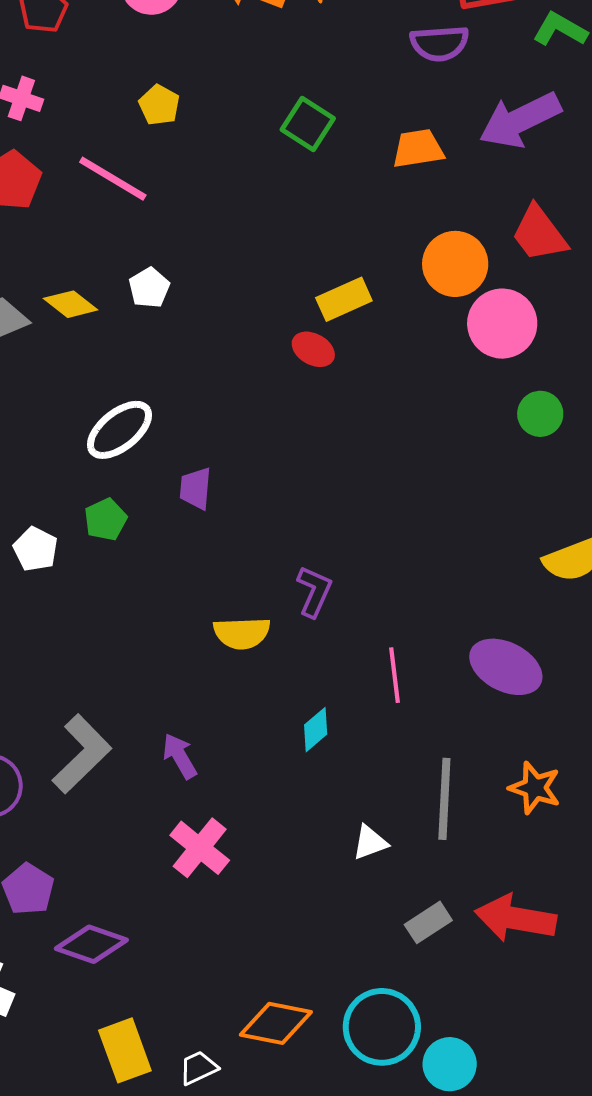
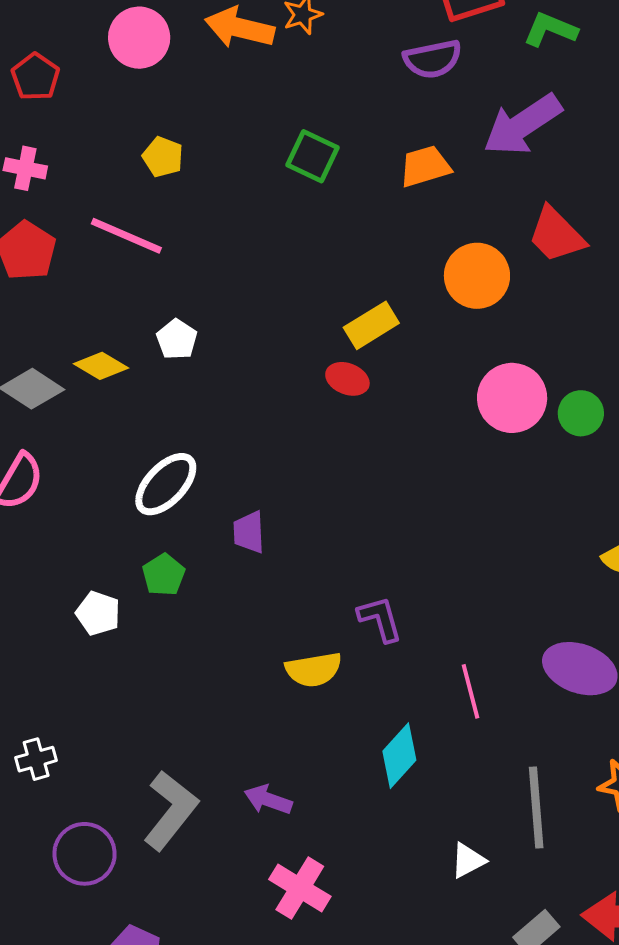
pink circle: (502, 324) -> (512, 398), moved
purple L-shape: (314, 591) -> (380, 619), turned -32
cyan diamond: (316, 730) -> (399, 756), size x1.4
purple arrow: (180, 756) -> (268, 800), turned -33

